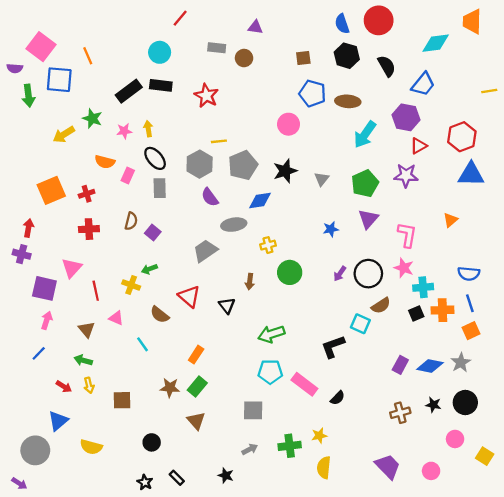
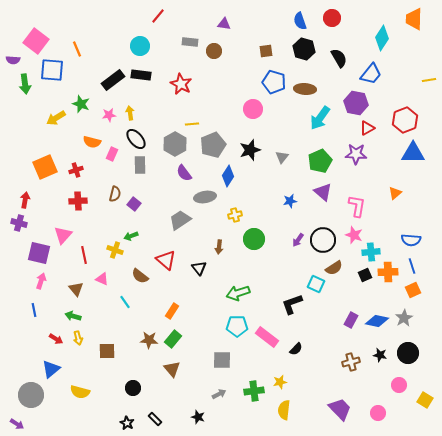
red circle: (379, 20) -> (332, 18), size x0.7
cyan diamond: (436, 43) -> (382, 38), turned -50
blue diamond: (260, 201) -> (228, 176), turned -50
purple triangle: (368, 219) -> (323, 192), turned -30
blue line: (39, 353) -> (34, 310), turned -56

